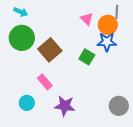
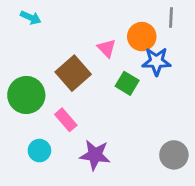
pink triangle: (87, 19) -> (107, 48), moved
orange circle: (108, 25) -> (142, 37), moved
green circle: (22, 38) -> (26, 95), moved

